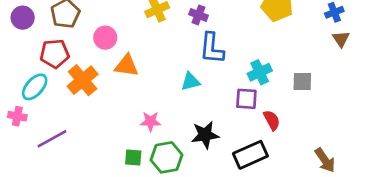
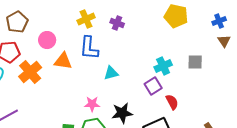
blue L-shape: (212, 48) -> (89, 48), moved
gray square: (302, 82) -> (195, 62), moved
purple square: (246, 99) -> (153, 86), turned -36
pink star: (151, 122) -> (92, 104), moved

